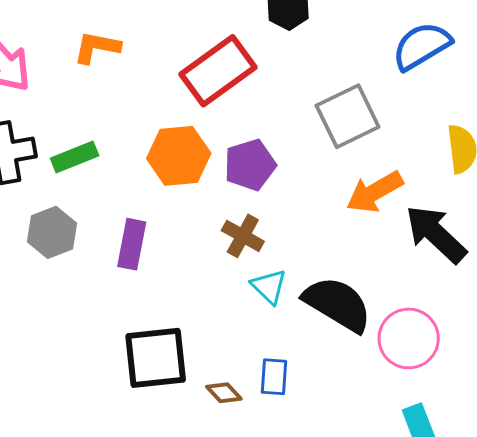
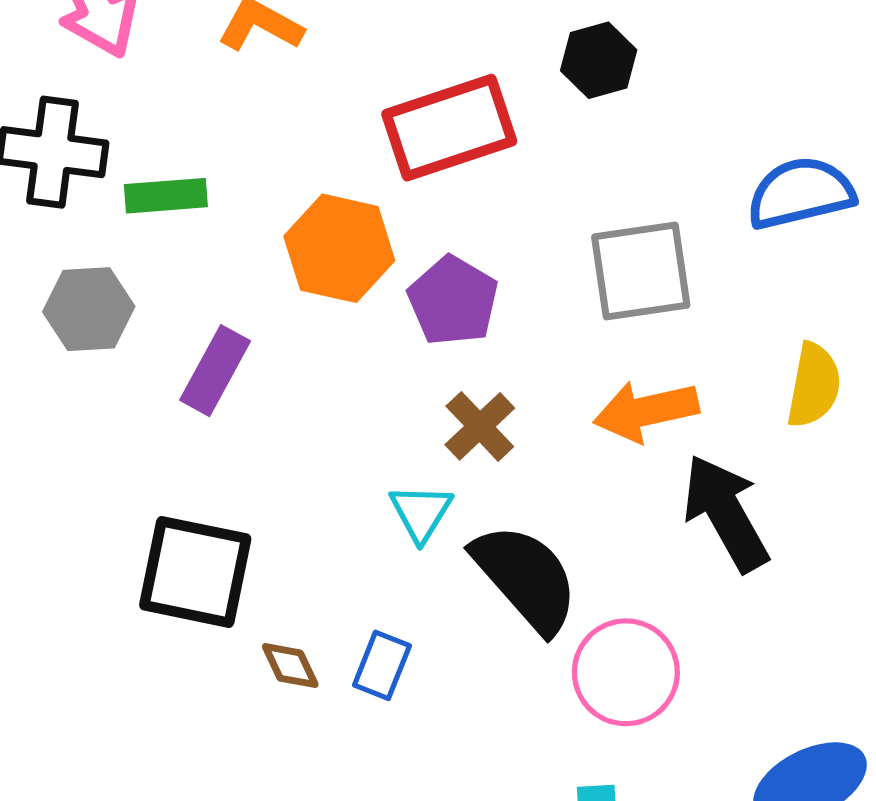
purple pentagon: (250, 165) -> (453, 301), turned 30
brown cross: (243, 236) -> (480, 426), moved

